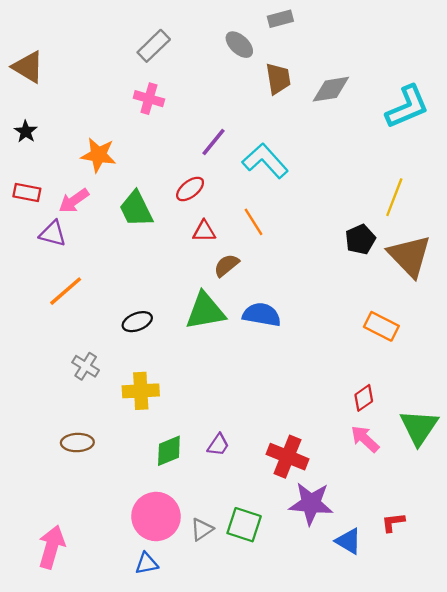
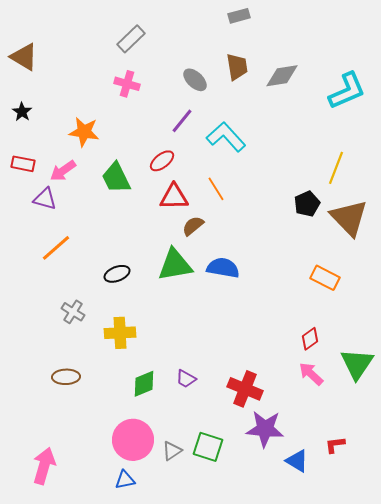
gray ellipse: (239, 45) -> (195, 80), moved
red triangle: (204, 231) -> (174, 197), size x1.4
purple trapezoid: (218, 445) -> (186, 379), turned 85

